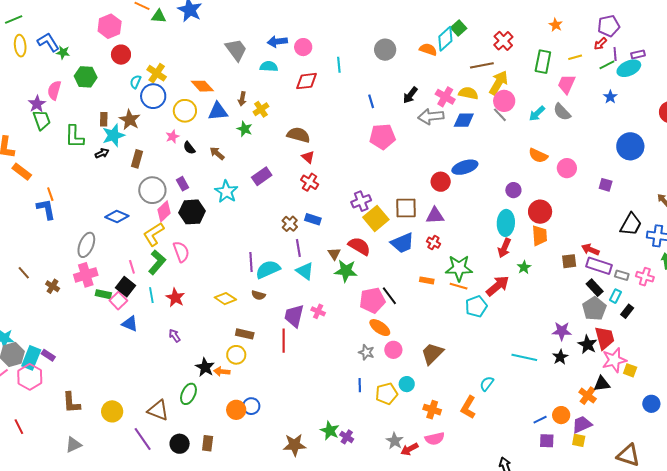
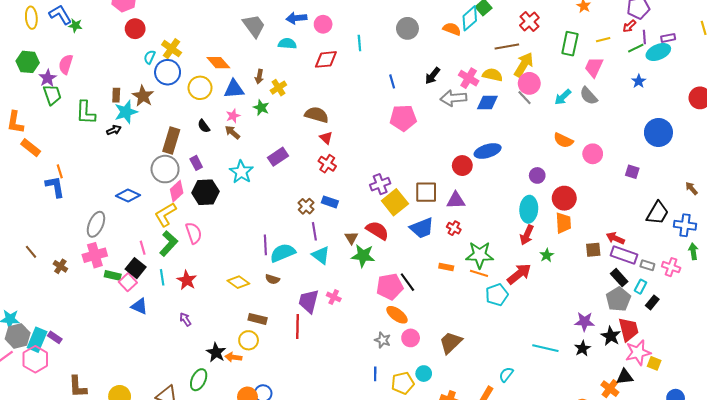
green hexagon: (86, 77) -> (28, 62), moved
pink star: (172, 137) -> (233, 116), moved
brown rectangle: (137, 159) -> (171, 140), moved, size x1.4

